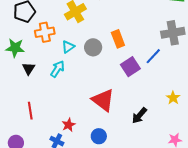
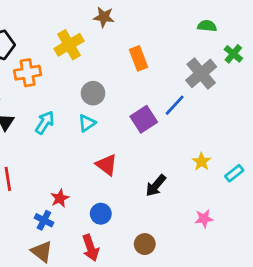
gray cross: (173, 33) -> (201, 73), turned -30
orange rectangle: (118, 39) -> (138, 58), moved
cyan triangle: (68, 47) -> (87, 123), moved
red triangle: (103, 100) -> (107, 165), size x0.7

